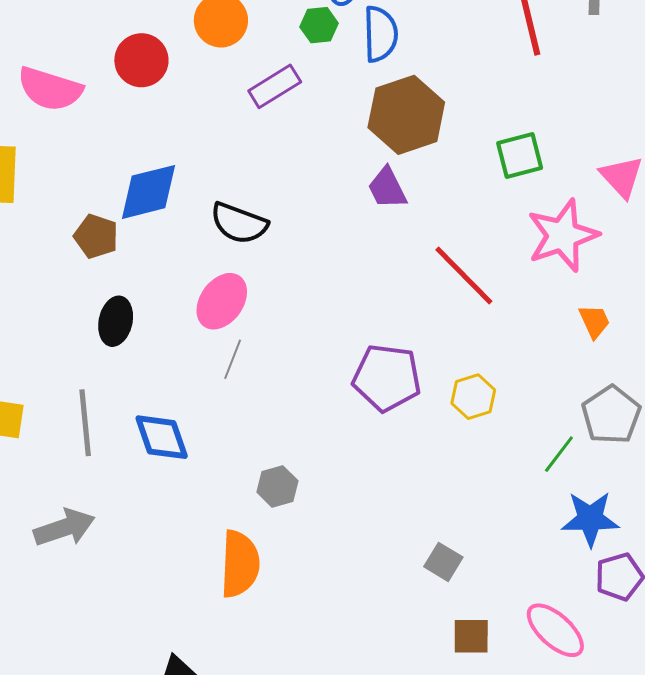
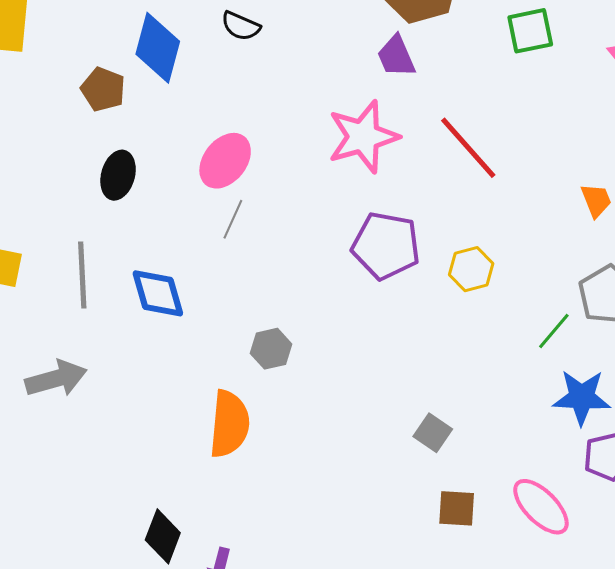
blue diamond: (149, 192) -> (158, 48), turned -64
black semicircle: (239, 223) -> (241, 26), moved, size x0.7
pink star: (563, 235) -> (363, 137), moved

